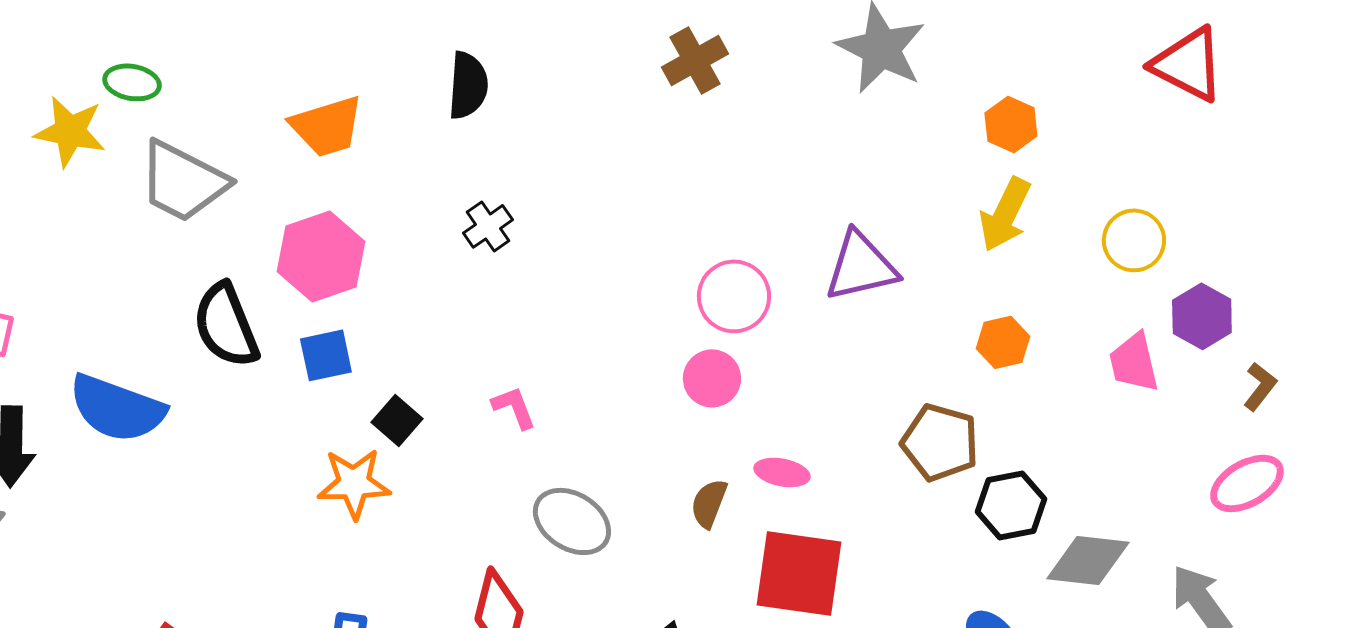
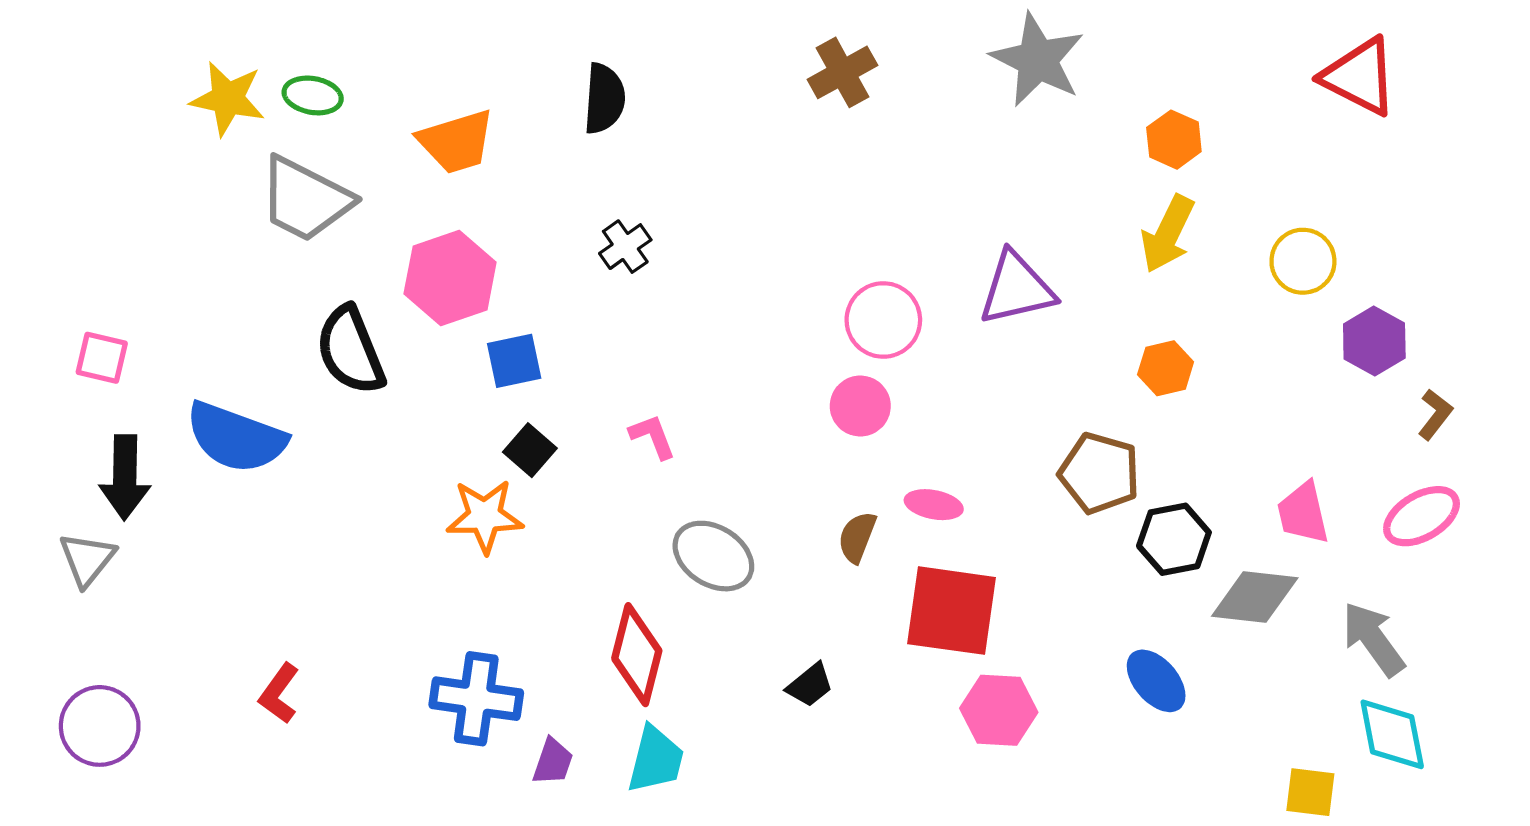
green ellipse: (132, 82) -> (313, 95), moved
yellow star: (70, 131) -> (228, 99), moved
blue square: (326, 355) -> (514, 361), moved
pink trapezoid: (1134, 362) -> (1303, 513), moved

